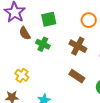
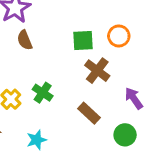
green square: (49, 19) -> (83, 41), moved
green cross: (43, 44) -> (43, 93), moved

